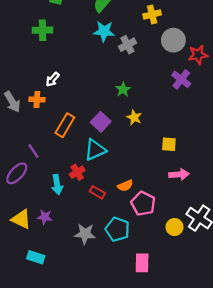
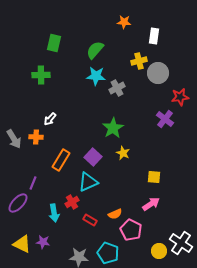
gray circle: (173, 40) -> (158, 73), moved
green star: (123, 89) -> (113, 128), size x1.5
purple line: (34, 151) -> (33, 183), turned 56
pink arrow: (179, 174) -> (151, 204), moved, turned -30

